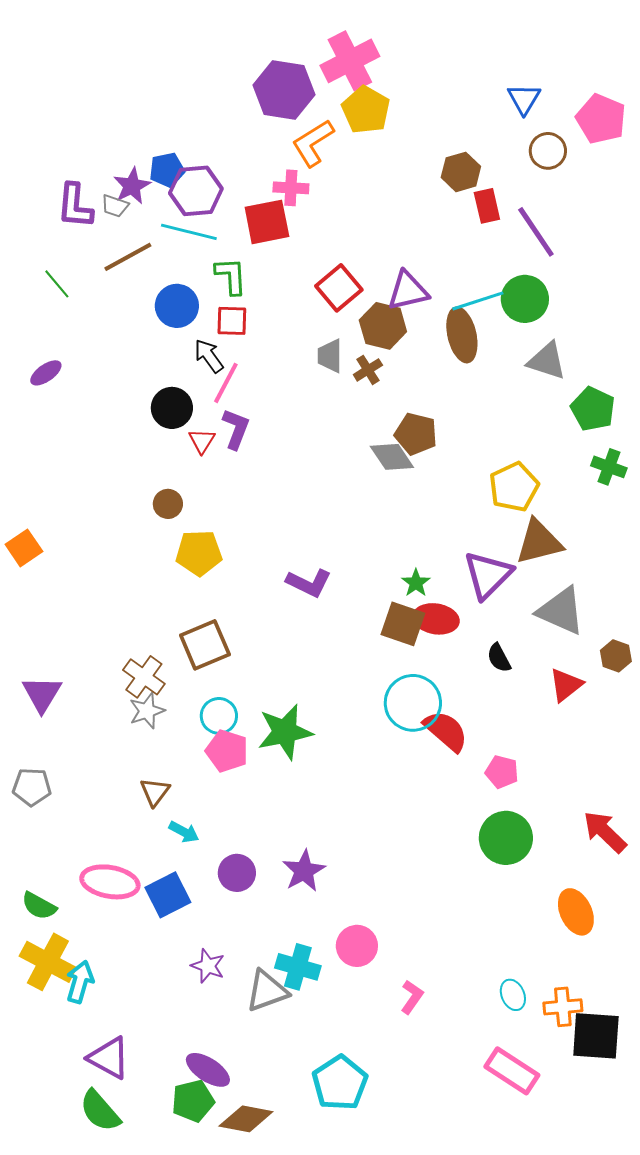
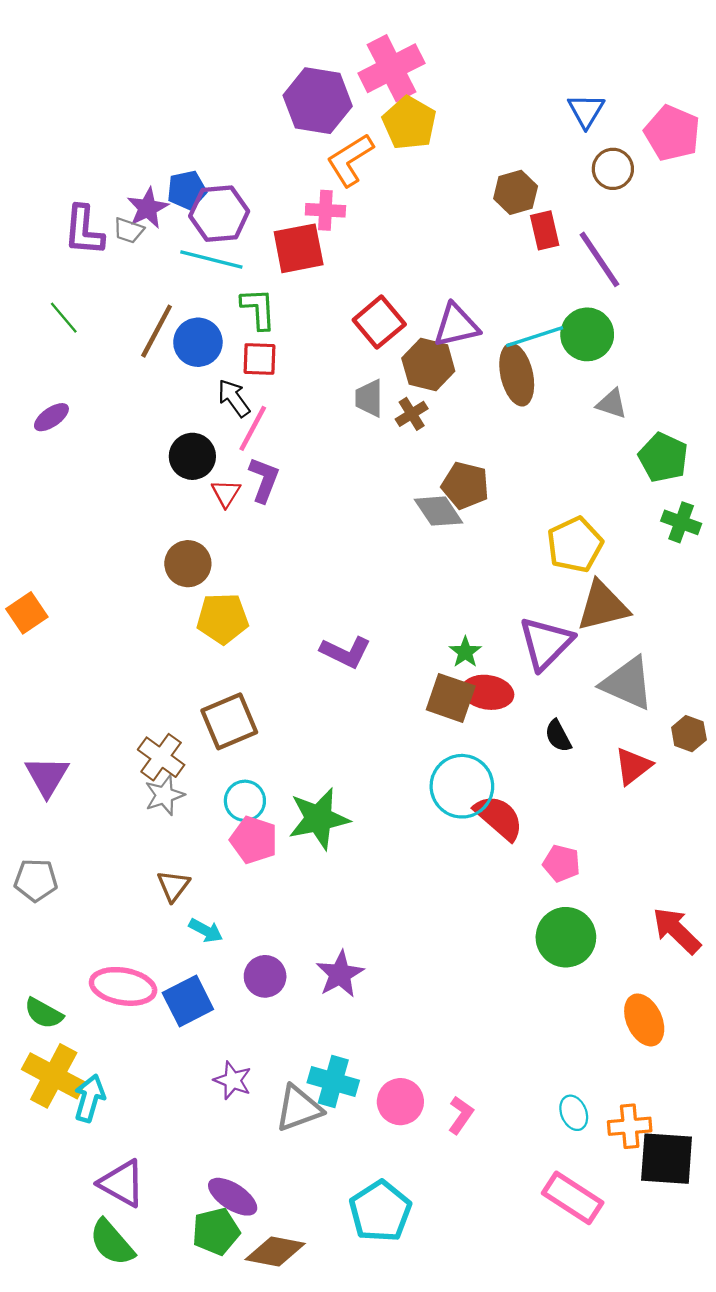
brown line: (128, 257) -> (157, 331), moved, turned -33
gray triangle: (547, 361) -> (612, 404), size x0.7
brown circle: (168, 504) -> (188, 564), size x1.4
pink circle: (357, 946) -> (400, 1102), moved

